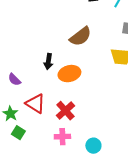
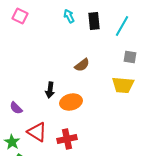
brown semicircle: (80, 37) -> (82, 65), size x0.7
red cross: (65, 111) -> (67, 139), turned 30

